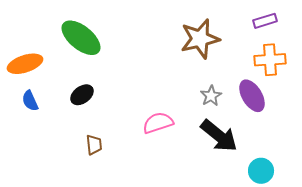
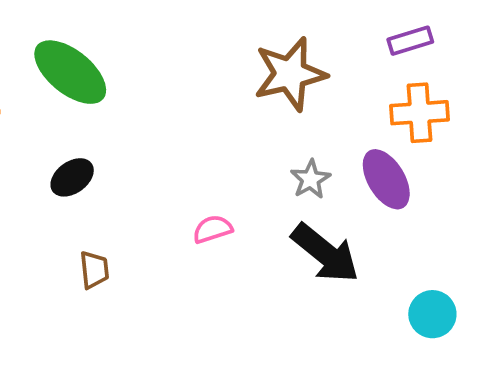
pink semicircle: (158, 123) -> (213, 229), size x0.7
cyan circle: (261, 171) -> (432, 314), moved

